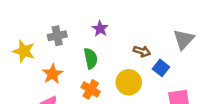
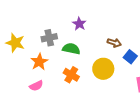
gray cross: (57, 36) -> (49, 38), moved
green semicircle: (91, 58) -> (71, 49), turned -66

